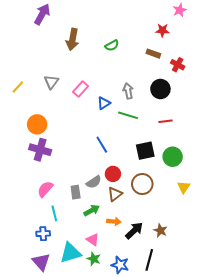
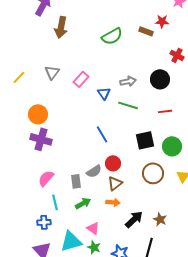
brown arrow: (72, 39) -> (61, 27), moved
green semicircle: (112, 45) -> (112, 36), size x1.5
brown rectangle: (153, 54) -> (146, 31), moved
gray arrow: (128, 91) -> (128, 81), turned 91
blue triangle: (104, 103) -> (104, 93), turned -32
brown circle: (142, 184) -> (153, 173), moved
green arrow: (92, 210) -> (83, 203), moved
orange arrow: (114, 221) -> (113, 202), moved

